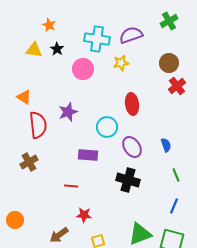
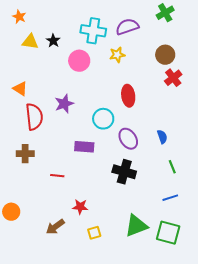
orange star: (49, 25) -> (19, 17), moved
brown cross: (29, 162) -> (25, 154), turned 30
red line: (71, 186) -> (57, 176), moved
blue line: (174, 206) -> (170, 198), turned 49

